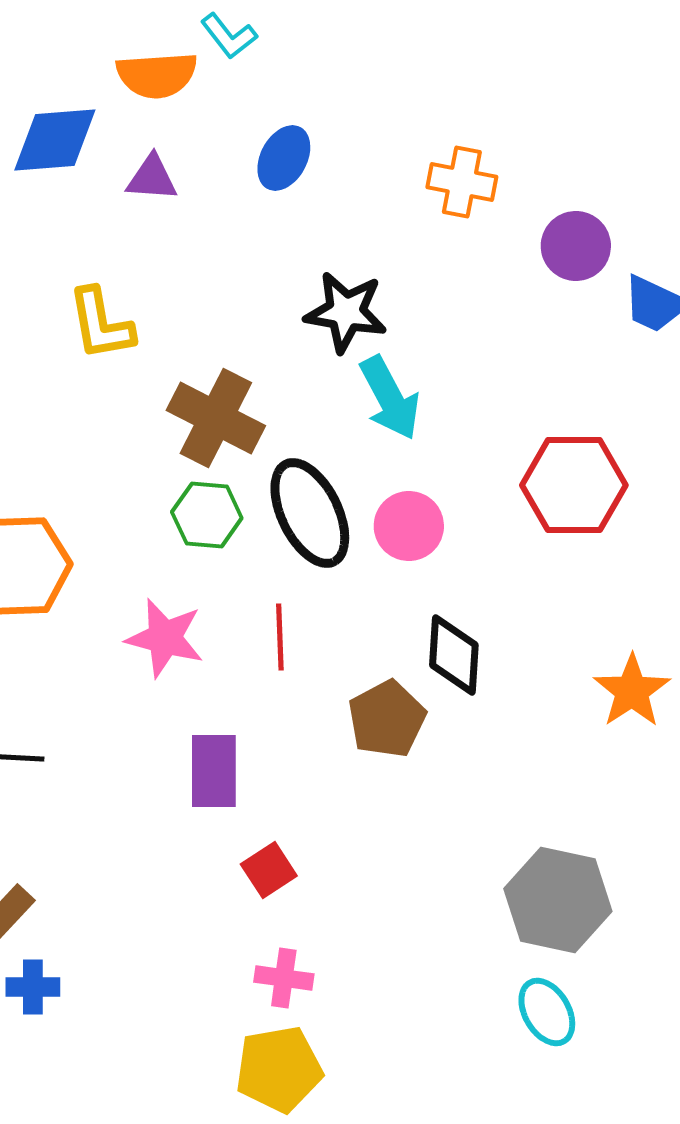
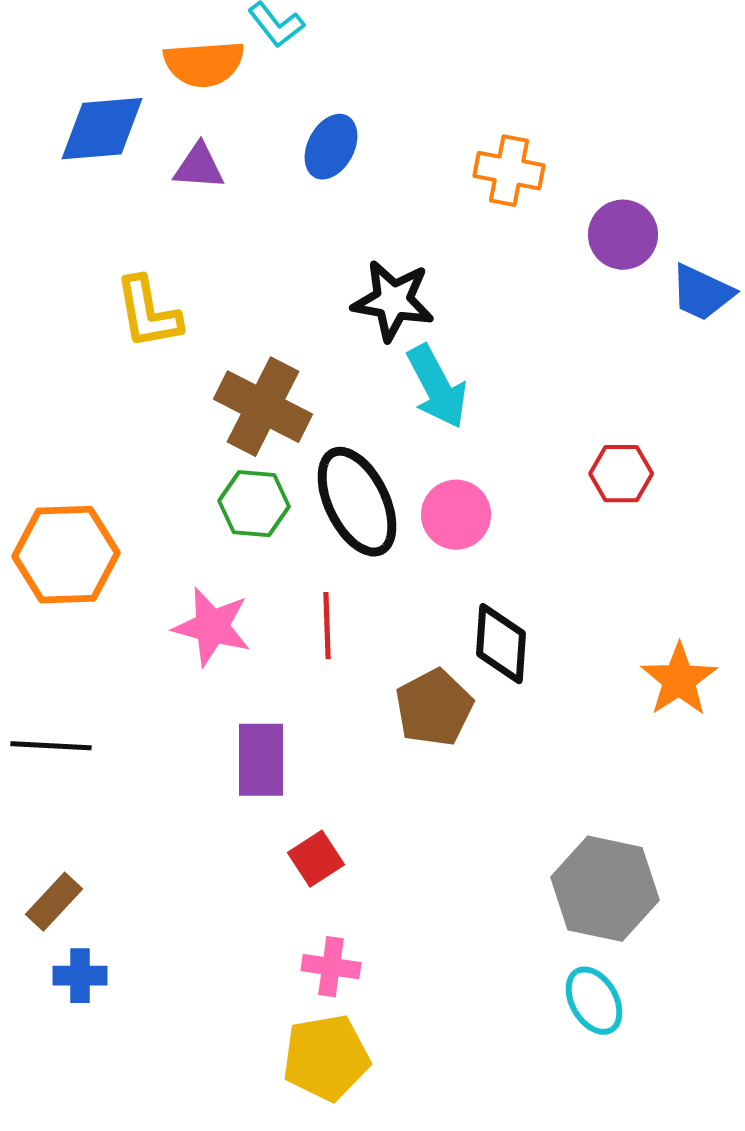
red hexagon: (574, 485) -> (621, 474), size x0.6

